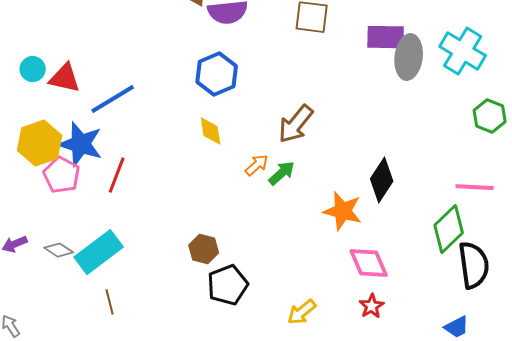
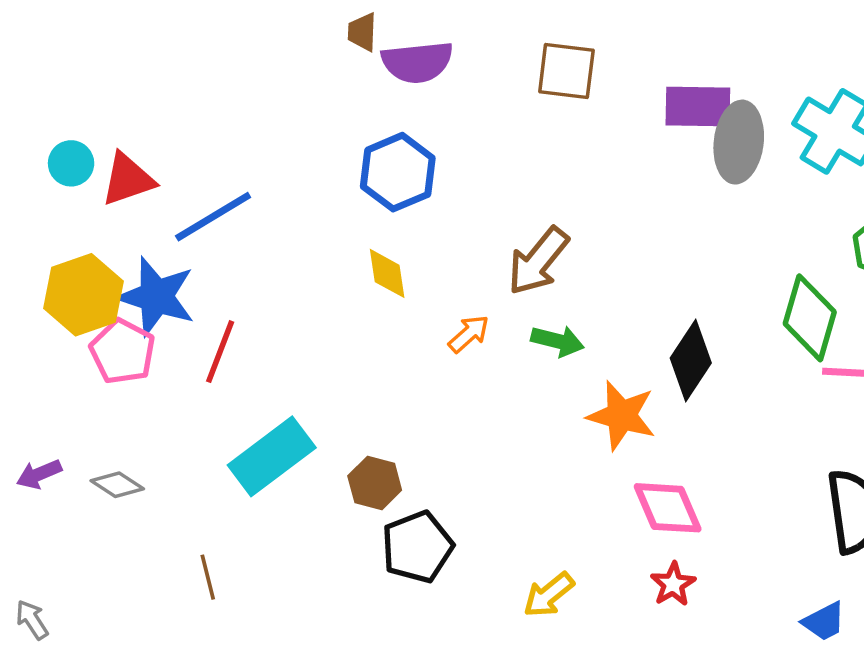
red triangle: (65, 78) -> (128, 179), turned -32
green arrow: (282, 173) -> (558, 341), moved, turned 56
green diamond: (449, 229) -> (810, 318), moved, turned -30
cyan rectangle: (99, 252) -> (272, 456), moved

